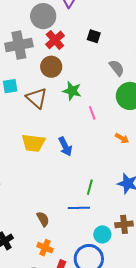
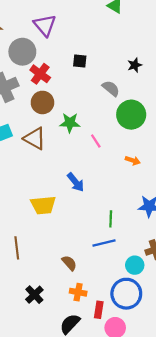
yellow trapezoid: (33, 143) -> (43, 205), moved

